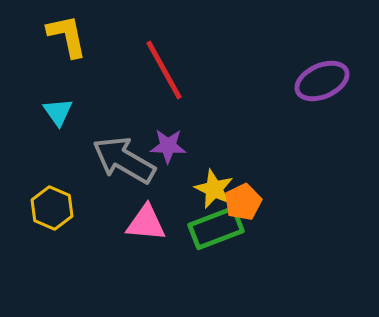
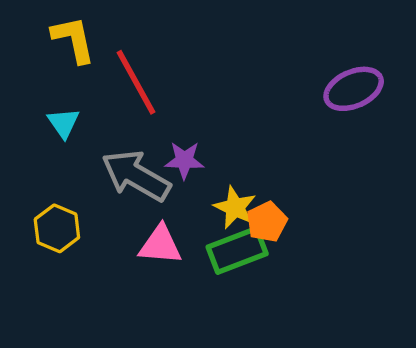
red line: (164, 70) -> (136, 82), moved

